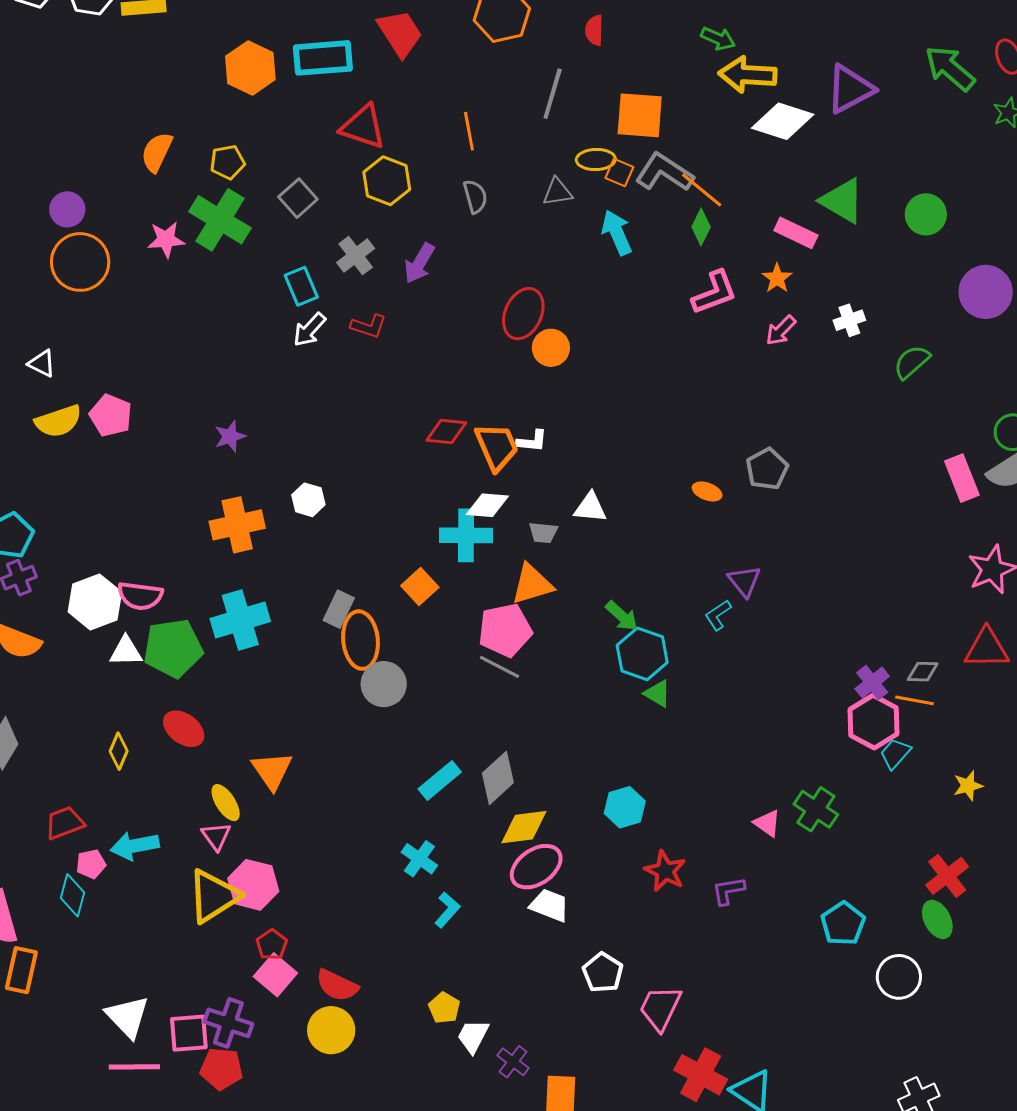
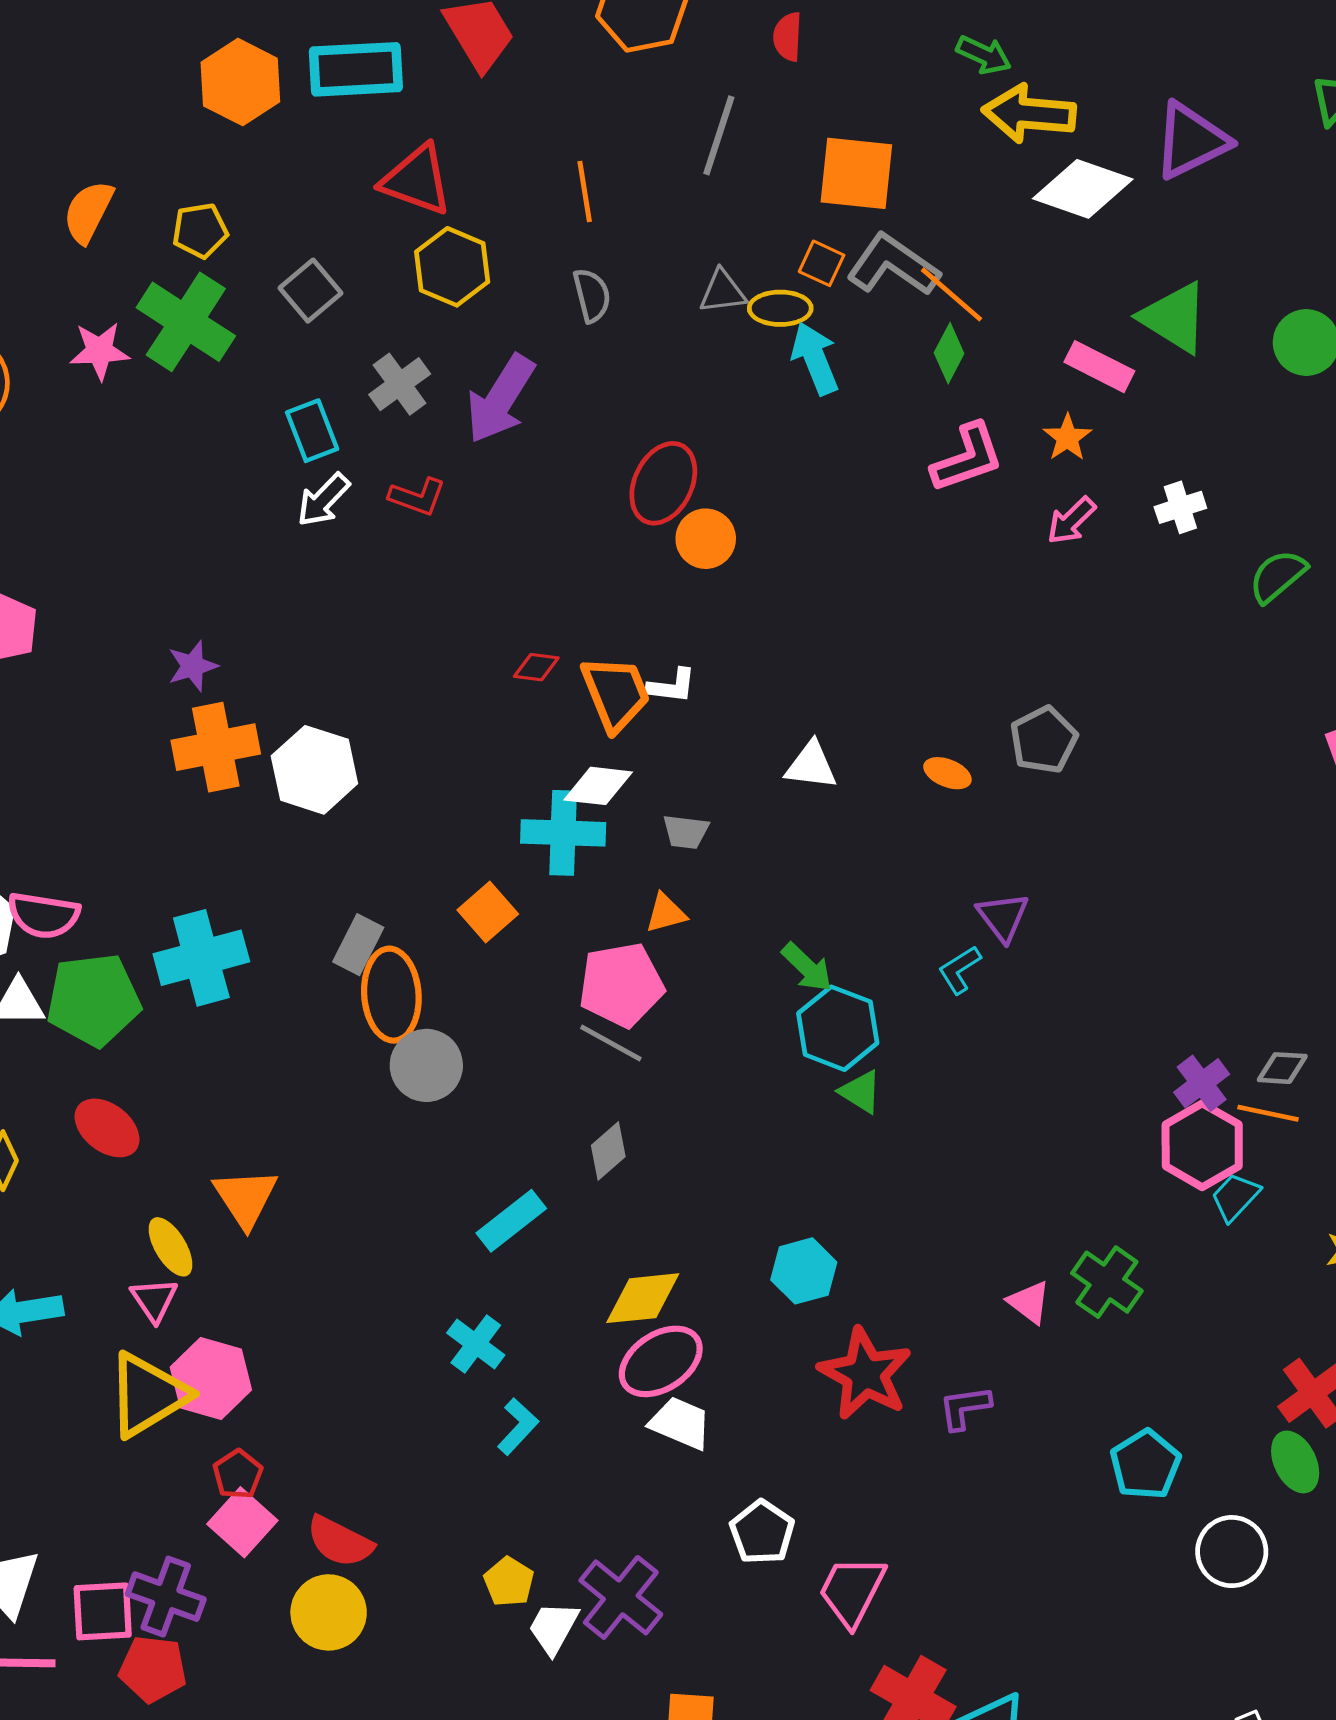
yellow ellipse: (596, 160) -> (780, 308), moved
purple arrow: (419, 263) -> (500, 399), size x1.4
red diamond: (446, 431) -> (536, 667), size x0.7
white hexagon: (308, 500) -> (314, 770), size x1.6
white triangle: (590, 508) -> (811, 765), moved
orange cross: (237, 525) -> (216, 747), moved
orange triangle: (532, 584) -> (666, 913), size x0.6
gray diamond: (498, 778) -> (608, 1151), moved, size x0.7
red star: (665, 871) -> (865, 1374), size x1.4
purple cross: (513, 1062) -> (621, 1597), moved, size x1.6

